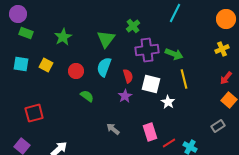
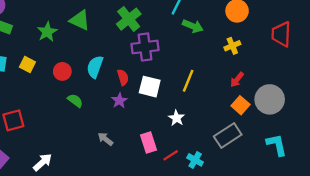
green cross: (133, 26) -> (129, 19), size x1.5
green triangle: (106, 39) -> (80, 20), moved, turned -42
green arrow: (174, 54) -> (193, 26), moved
yellow line: (184, 79) -> (188, 81), turned 36
white star: (168, 102) -> (176, 118), moved
gray rectangle: (218, 126) -> (228, 135), size x1.6

